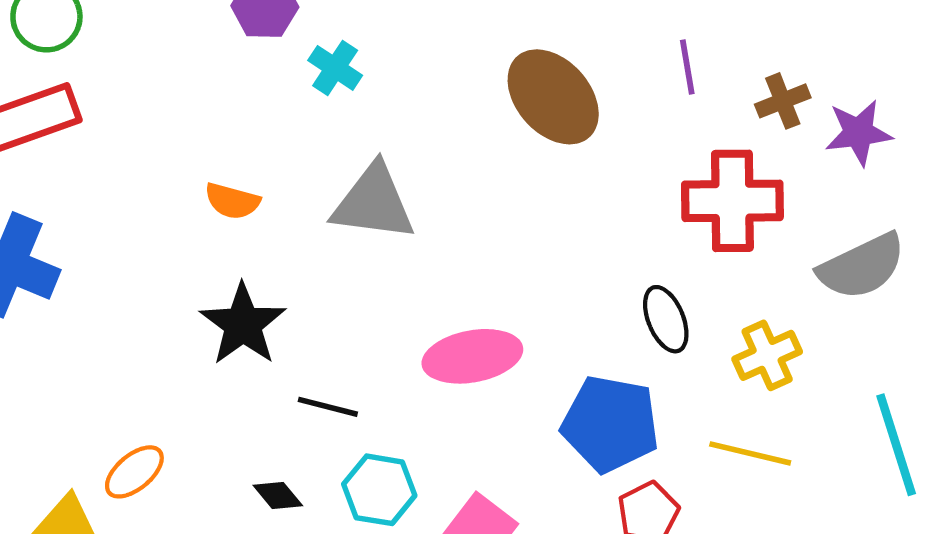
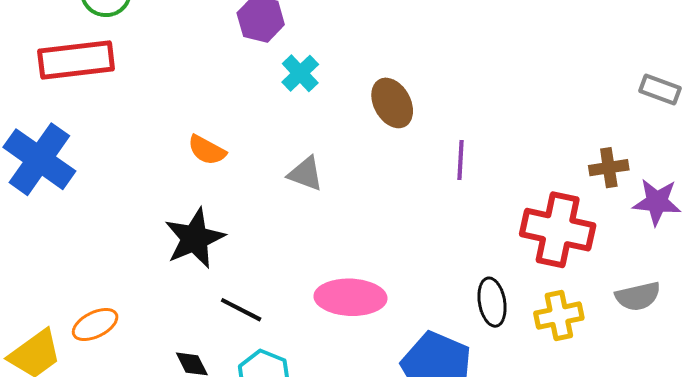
purple line: (687, 67) -> (461, 160), moved
brown ellipse: (553, 97) -> (392, 103), moved, size x0.7
gray triangle: (373, 203) -> (306, 174), size x0.6
gray semicircle: (862, 266) -> (638, 296), size x0.7
yellow cross: (767, 355) -> (559, 316), moved

